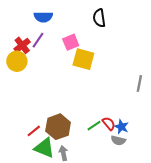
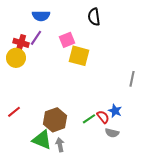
red cross: (22, 45) -> (21, 43), turned -35
blue star: (121, 127) -> (115, 111), moved
red line: (34, 131) -> (14, 112), moved

